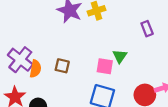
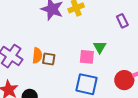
orange semicircle: (35, 69) -> (37, 56), moved

